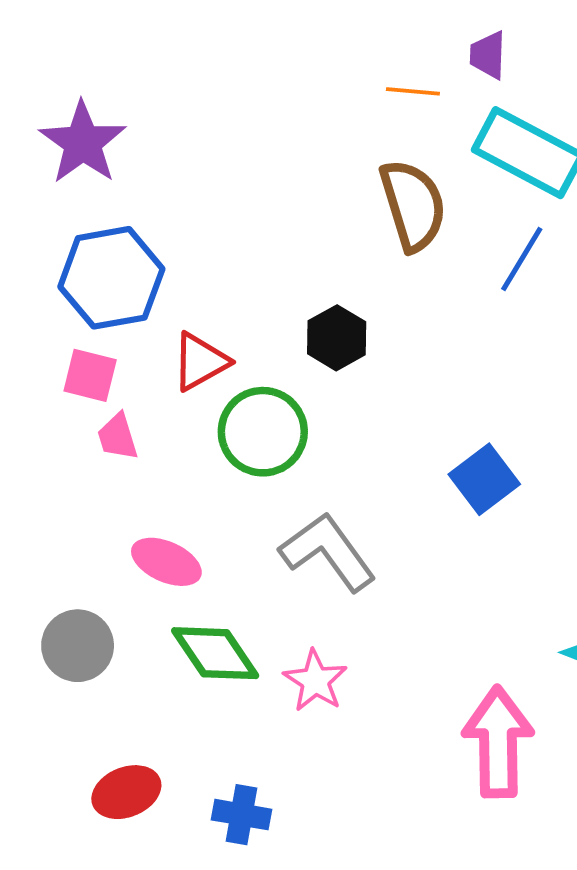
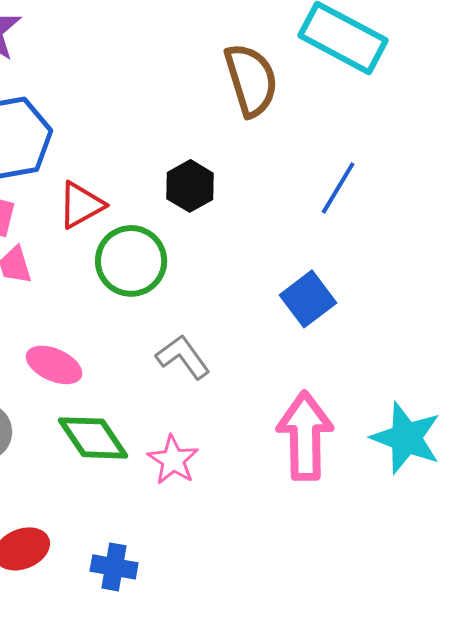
blue line: (522, 259) -> (338, 188), moved
gray L-shape: (328, 552) -> (183, 357), size x0.7
pink arrow: (498, 742) -> (305, 436), moved

